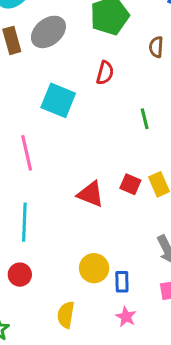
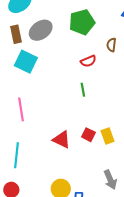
red semicircle: (105, 73) -> (88, 61), moved, turned 49
cyan square: (58, 100) -> (26, 62), moved
green line: (145, 119) -> (83, 90), moved

